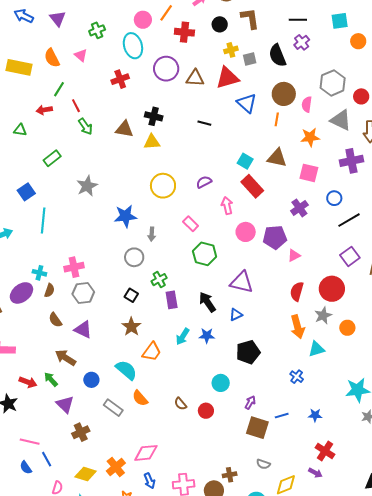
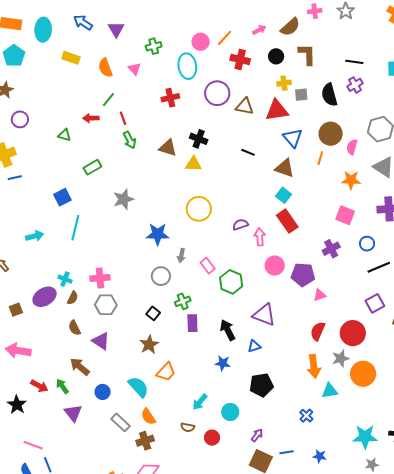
yellow rectangle: (19, 67) -> (71, 58), moved, size x0.7
brown triangle: (277, 158) -> (285, 168), moved
purple semicircle: (204, 182) -> (240, 225), moved
pink rectangle: (191, 224) -> (208, 266), moved
orange circle: (347, 328) -> (363, 374), size x1.6
cyan arrow: (183, 336) -> (200, 402), moved
brown semicircle: (180, 404) -> (188, 427), turned -48
brown cross: (81, 432) -> (145, 441), moved

